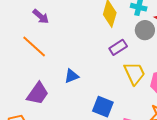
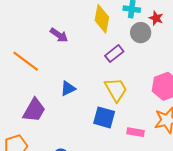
purple arrow: (41, 16) -> (59, 35), moved
yellow trapezoid: (134, 73) -> (116, 90), moved

